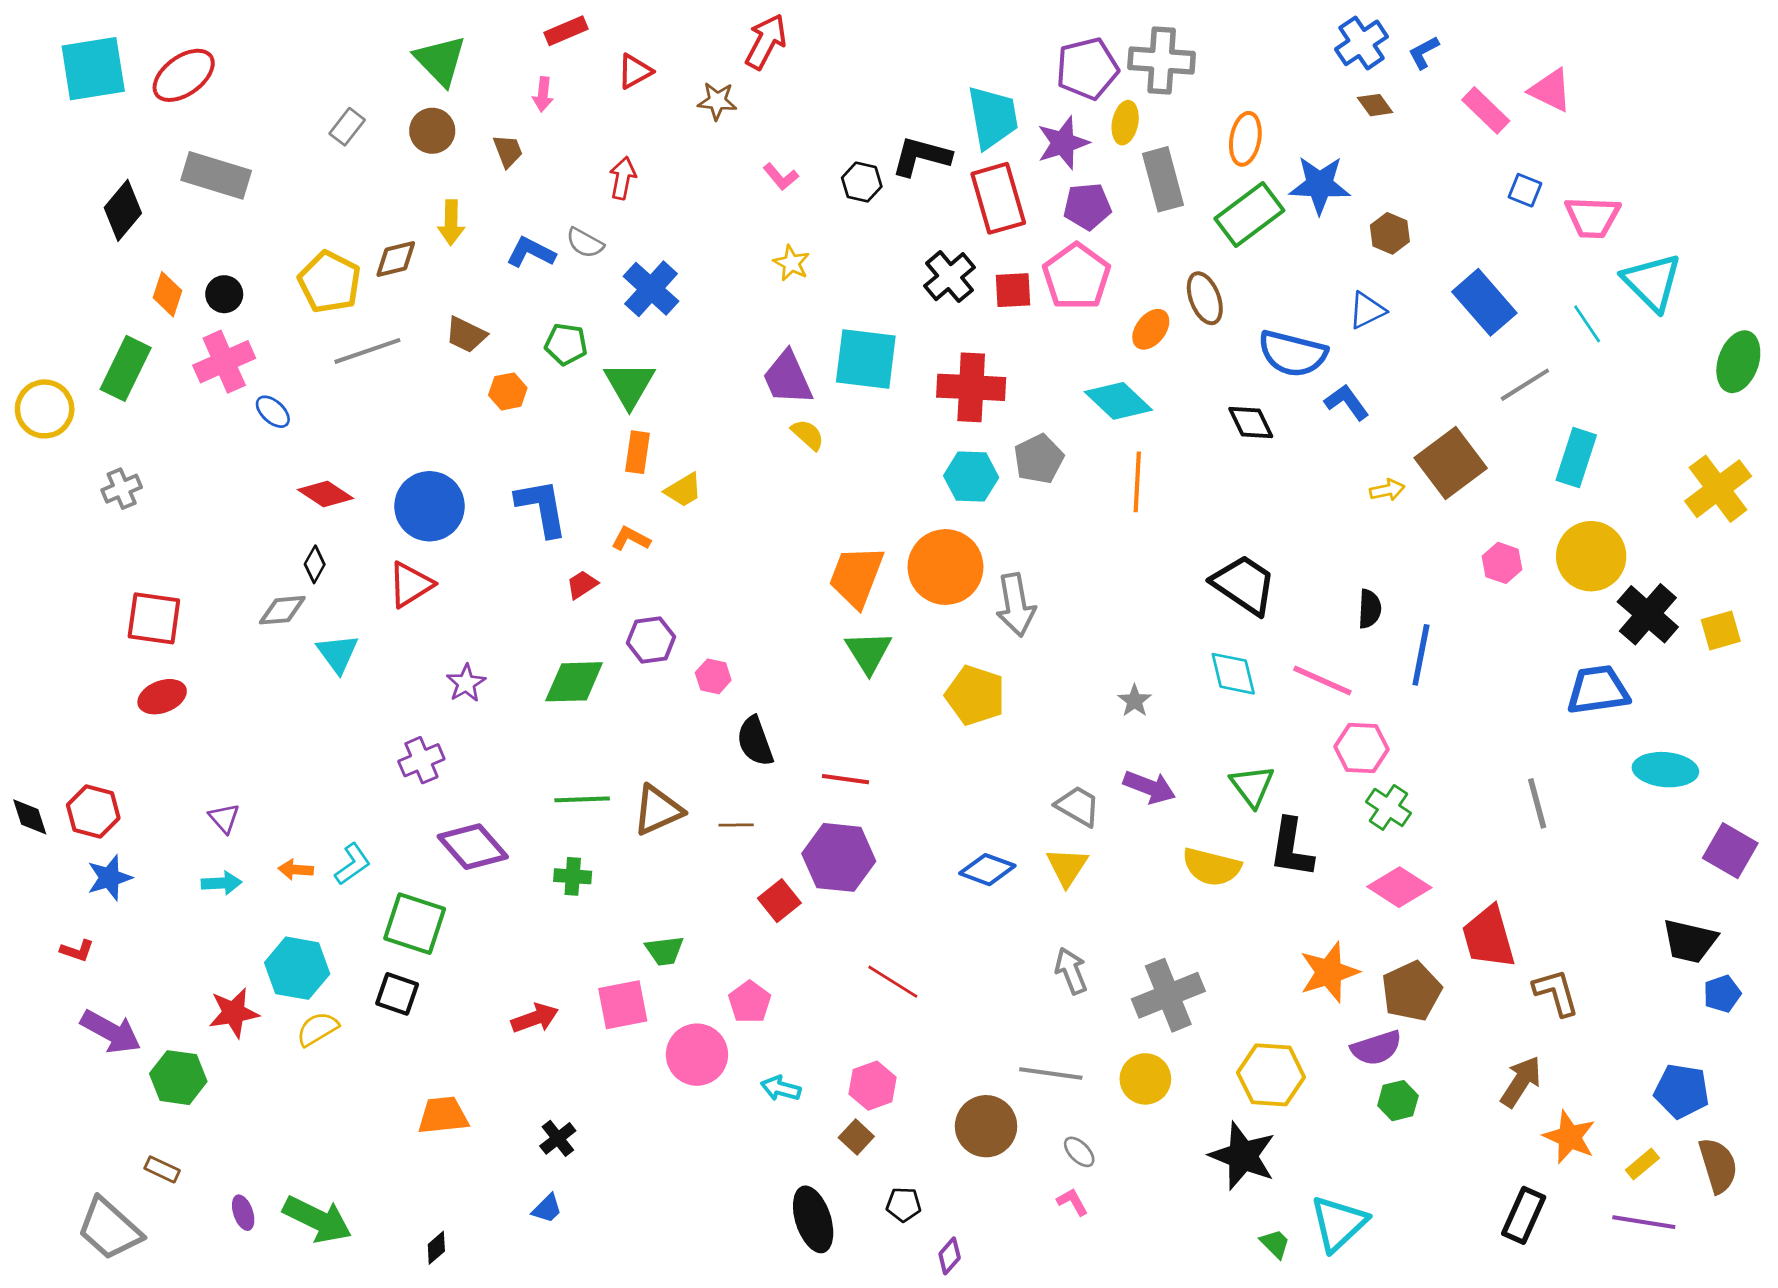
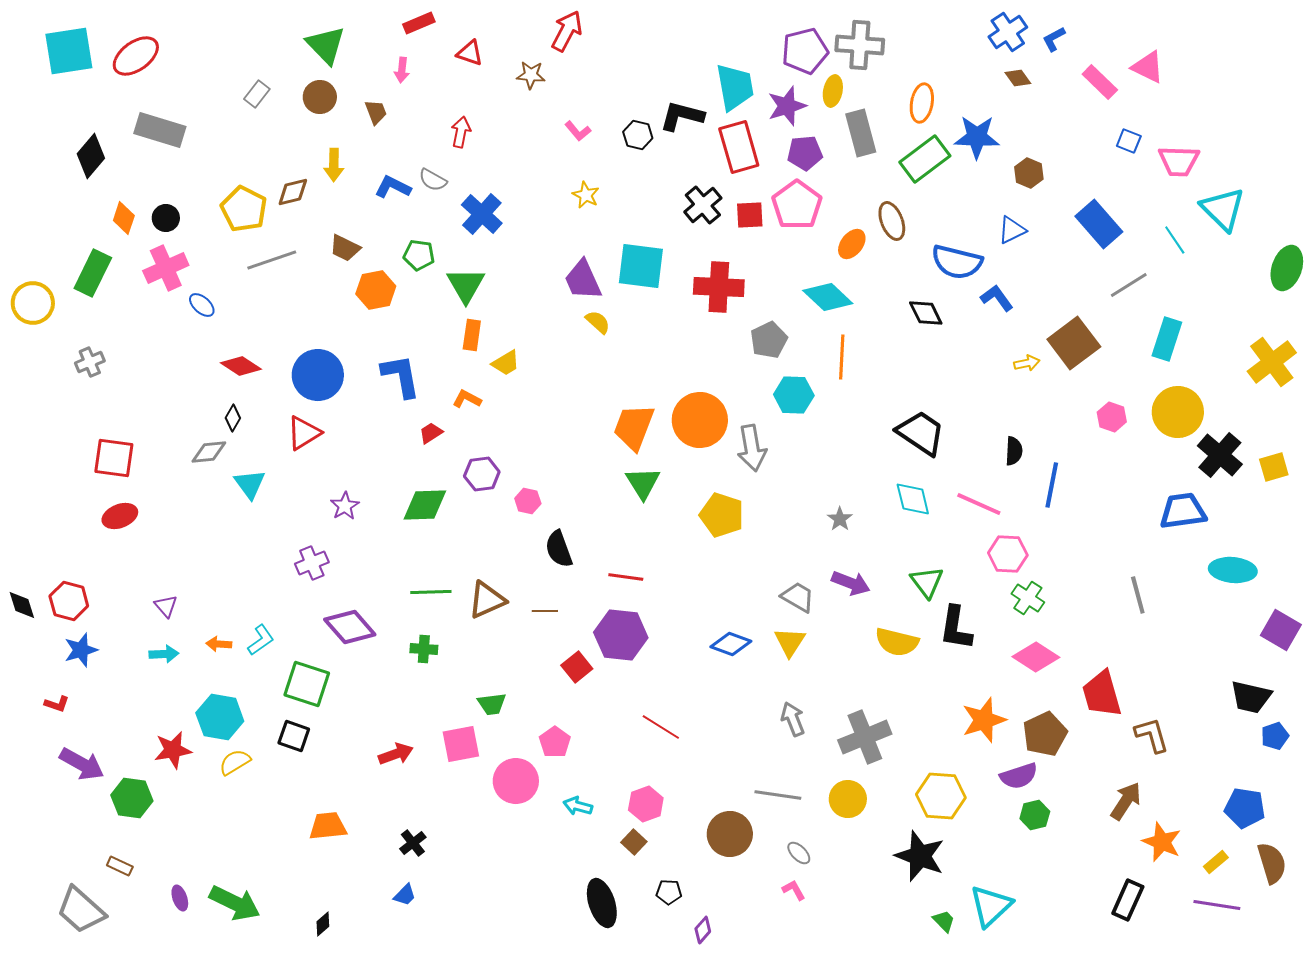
red triangle: (635, 71) -> (470, 53), turned 48
orange hexagon: (508, 391) -> (376, 290), size x1.4
cyan hexagon: (971, 477) -> (794, 395), moved

